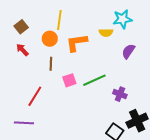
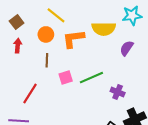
cyan star: (122, 19) -> (132, 15), moved
yellow line: (59, 20) -> (56, 15), turned -60
yellow semicircle: (106, 33) -> (104, 29), size x1.6
red arrow: (22, 50) -> (18, 46), turned 48

